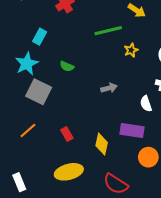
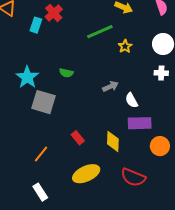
cyan rectangle: (40, 37) -> (36, 25), moved
white semicircle: (146, 104) -> (132, 100), moved
orange line: (28, 131) -> (41, 154), moved

